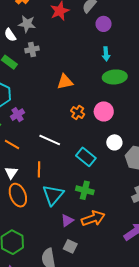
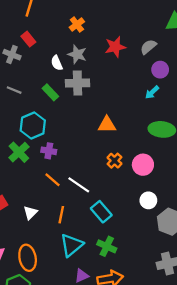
gray cross: (32, 49) -> (78, 83), size x1.5
cyan arrow: (106, 54) -> (152, 92), moved, turned 40
purple cross: (17, 115) -> (49, 151), turned 32
orange line: (12, 144) -> (52, 180), moved
cyan rectangle: (86, 157) -> (101, 212), moved
orange ellipse: (18, 195) -> (28, 258), moved

